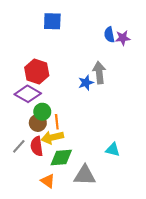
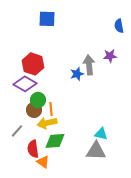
blue semicircle: (109, 35) -> (119, 26), moved
purple star: (123, 38) -> (110, 56), moved
red semicircle: (37, 146) -> (33, 149), moved
gray triangle: (85, 175) -> (96, 151), moved

